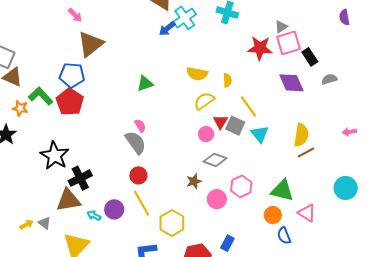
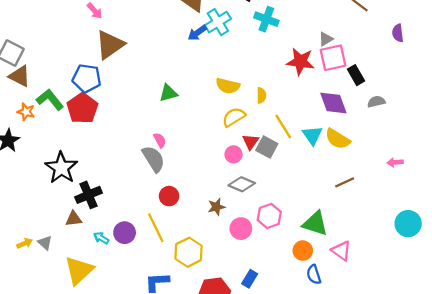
cyan triangle: (260, 134) -> (312, 135), moved
yellow semicircle: (301, 135) -> (338, 139), moved, turned 110
red circle: (138, 175) -> (169, 196), moved
cyan circle: (346, 188) -> (408, 224), moved
brown triangle: (68, 200) -> (74, 219), size x0.6

